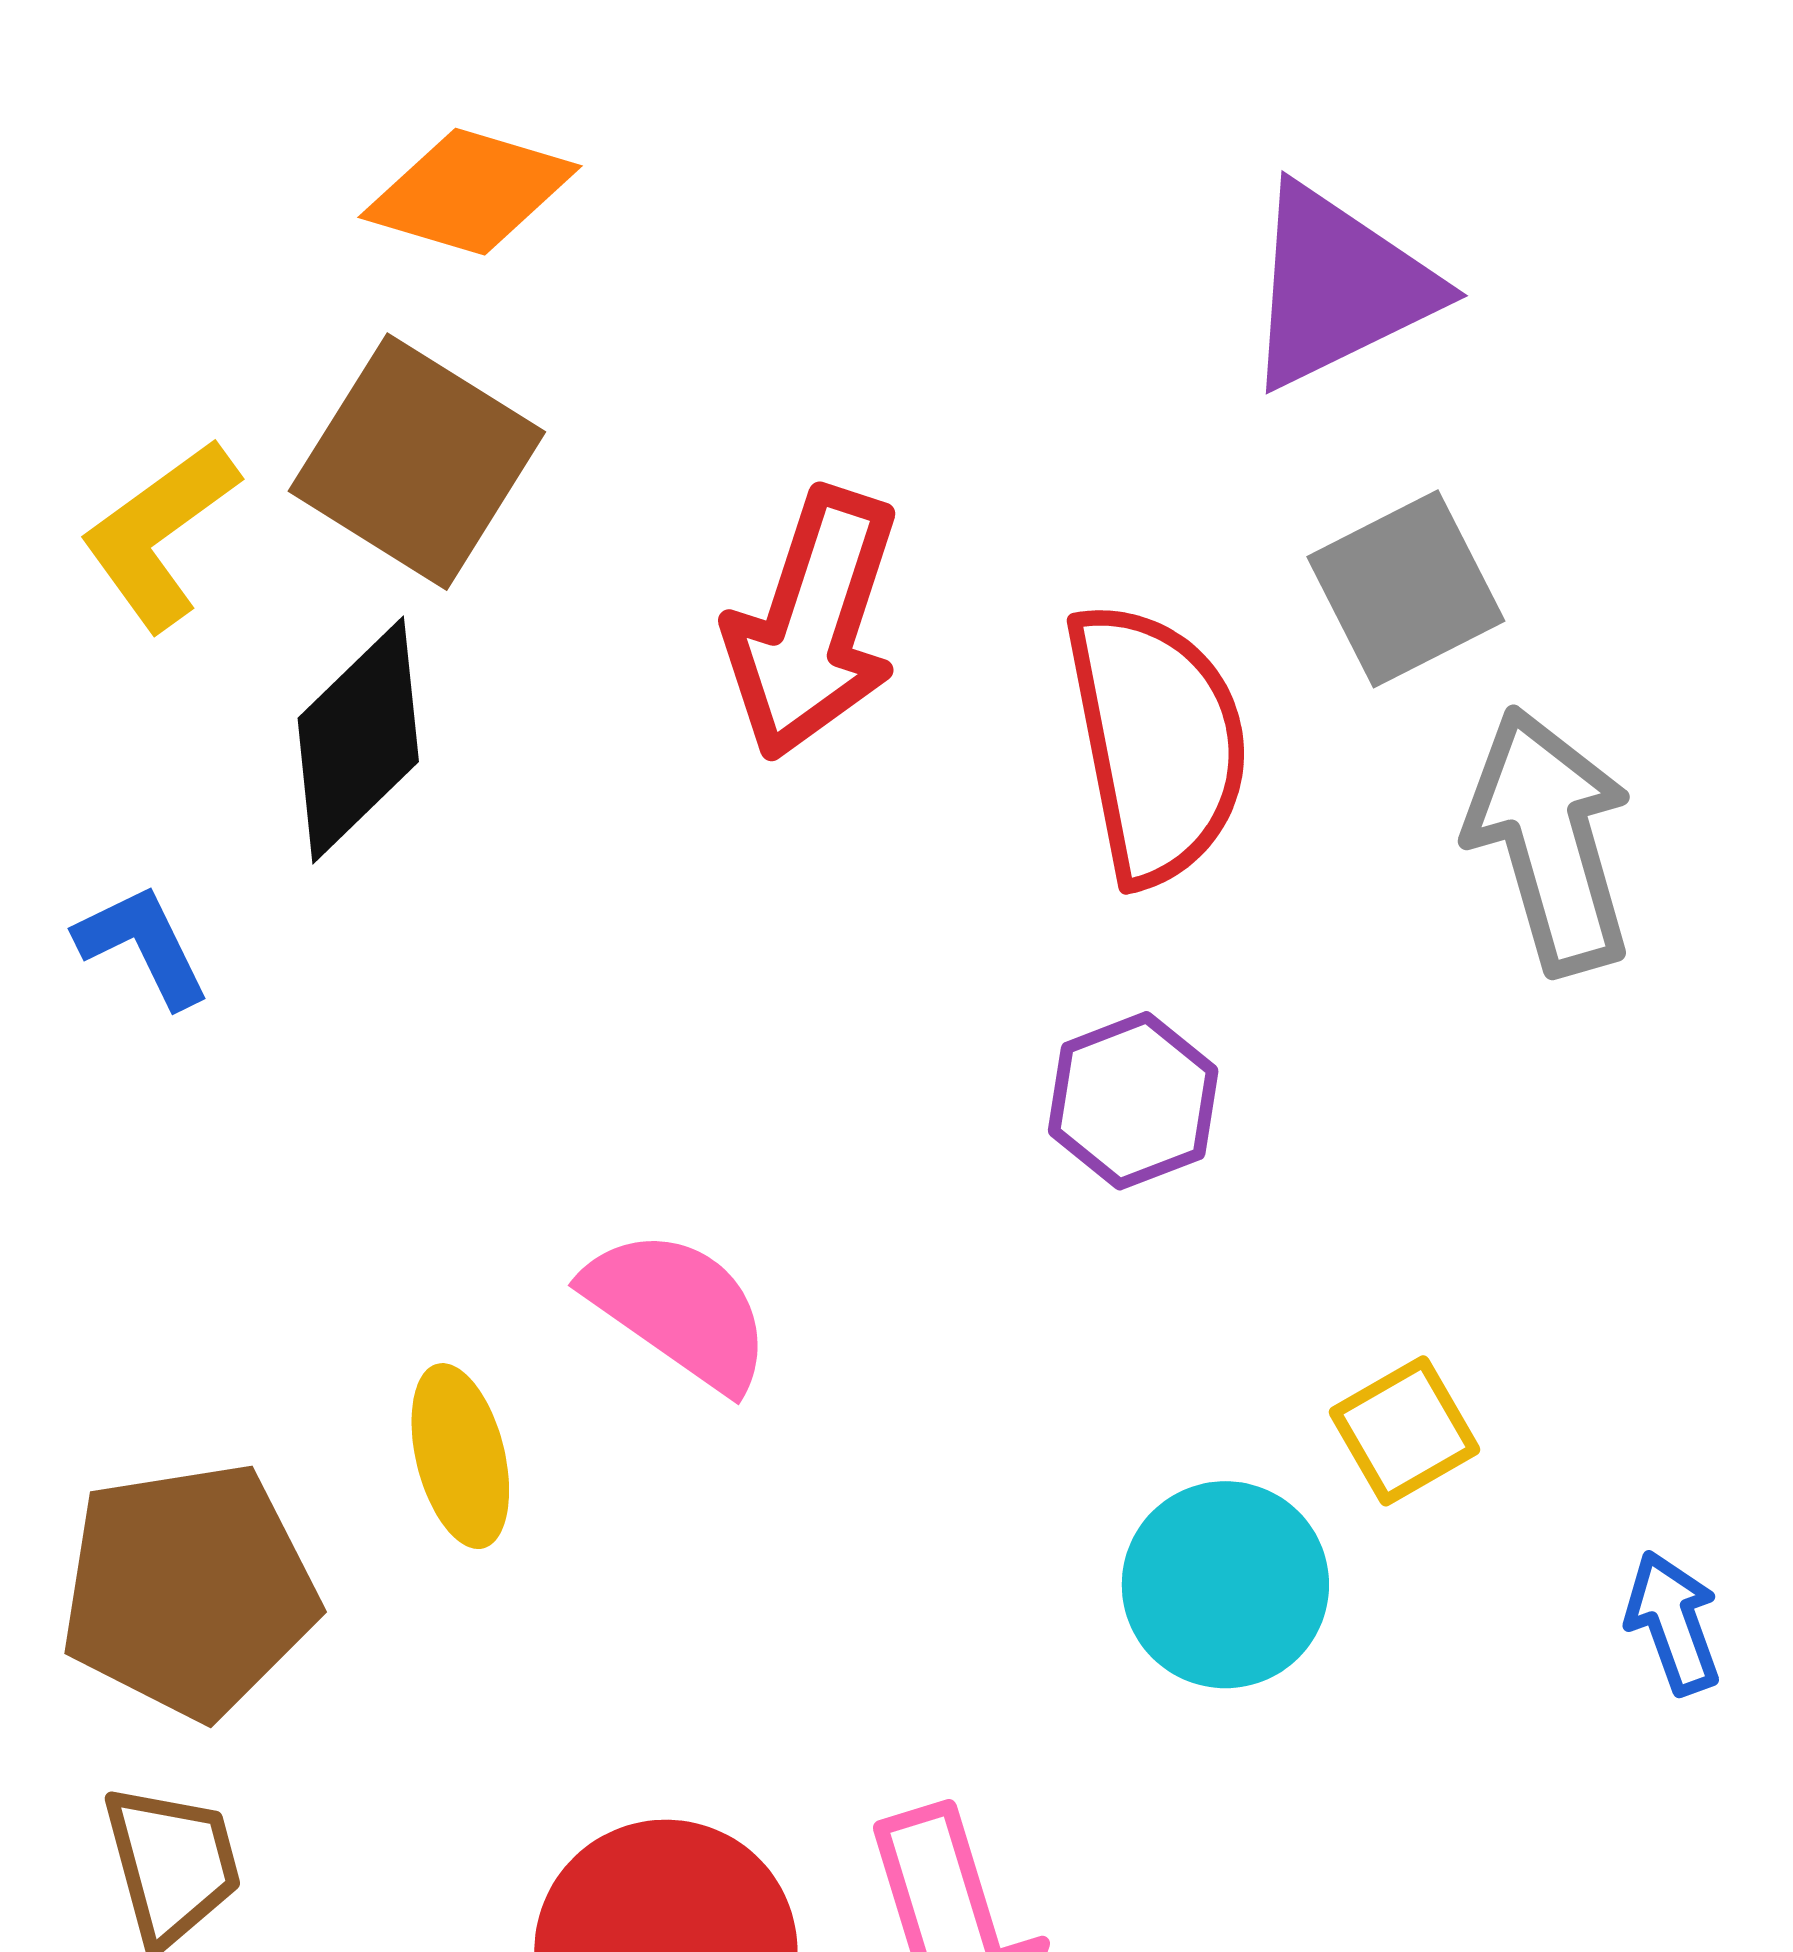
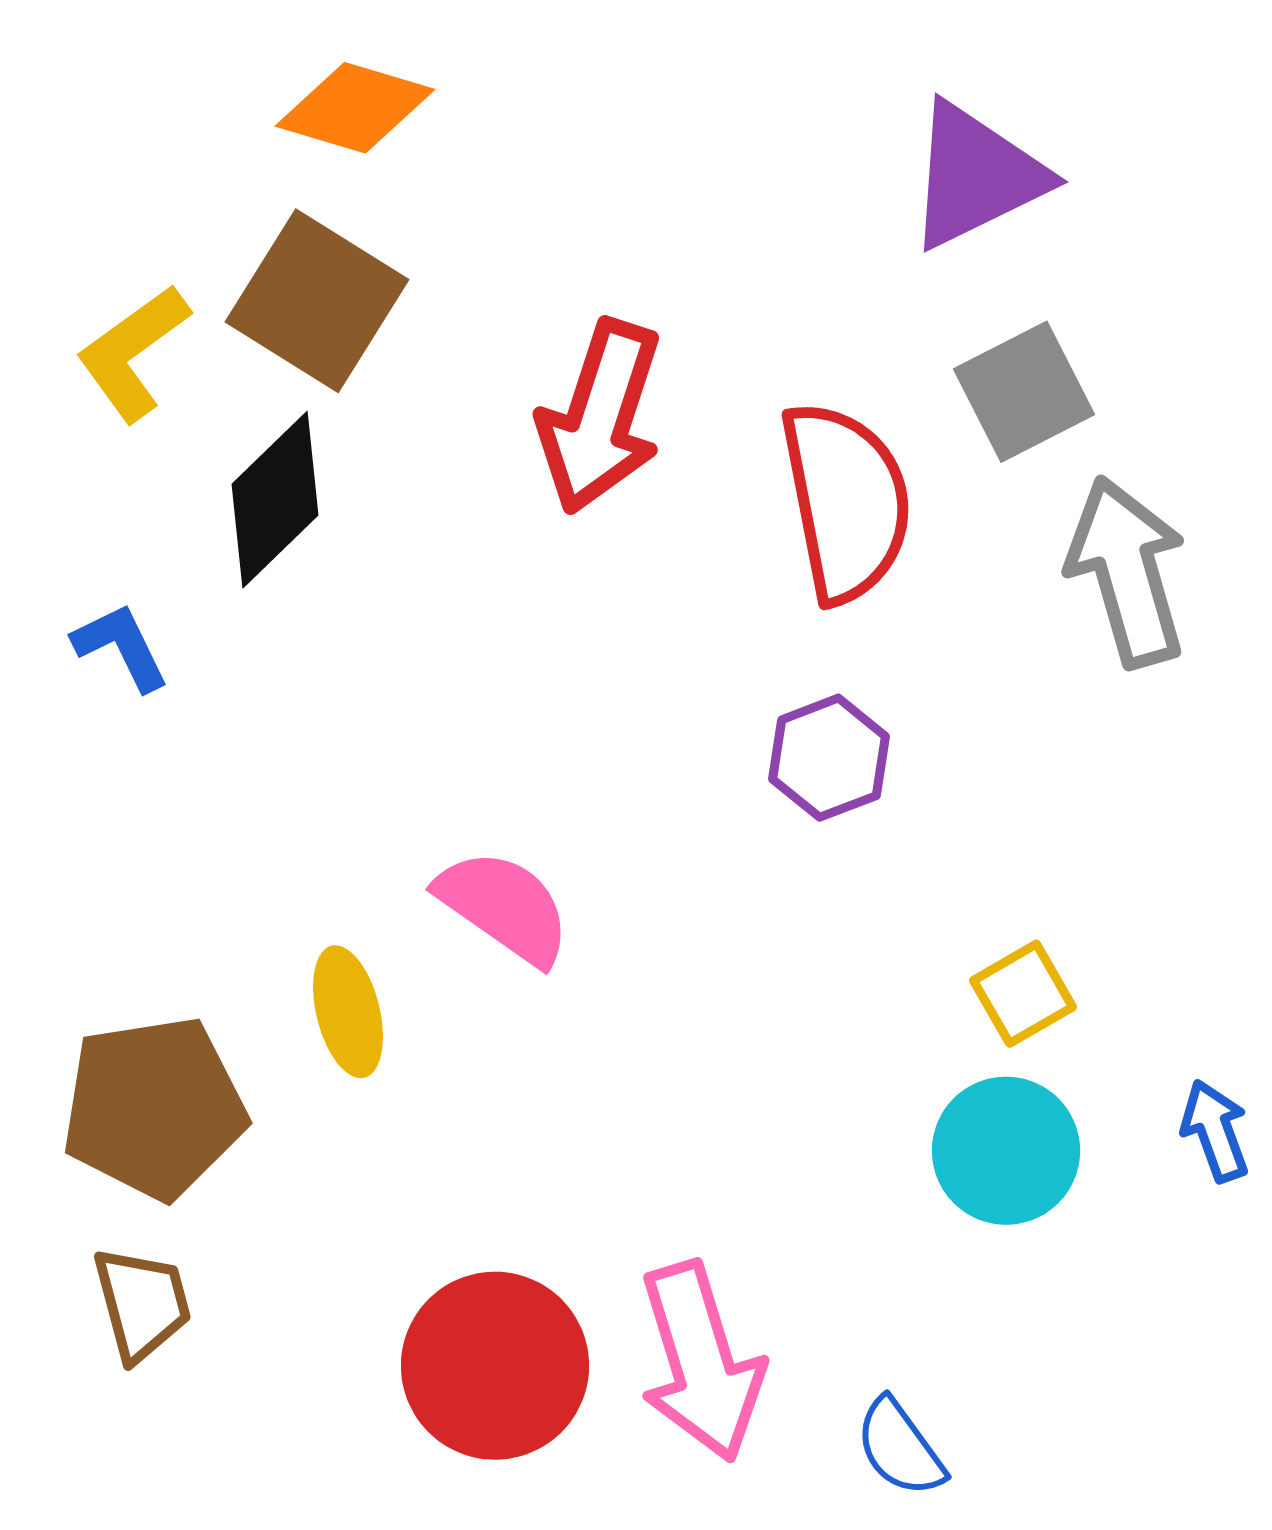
cyan circle: (1225, 1585) -> (1006, 1151), moved

